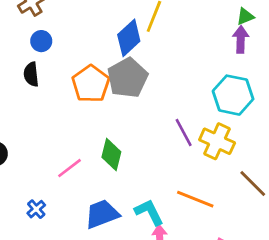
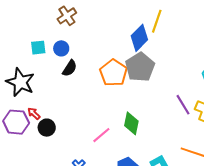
blue circle: (41, 41) -> (61, 48), moved
black semicircle: (31, 74) -> (70, 68), turned -138

